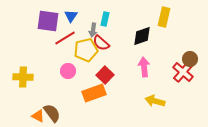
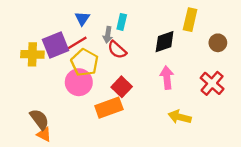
purple square: (48, 21) -> (56, 45), moved, turned -30
yellow pentagon: (86, 50) -> (85, 62), moved, turned -30
brown circle: (190, 59) -> (218, 43), moved
pink circle: (68, 71) -> (79, 82), size x1.5
yellow cross: (23, 77) -> (32, 54), moved
brown semicircle: (52, 113) -> (39, 119), moved

